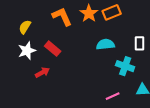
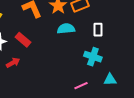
white rectangle: (140, 43) -> (98, 30), moved
cyan semicircle: (105, 44) -> (66, 29), moved

